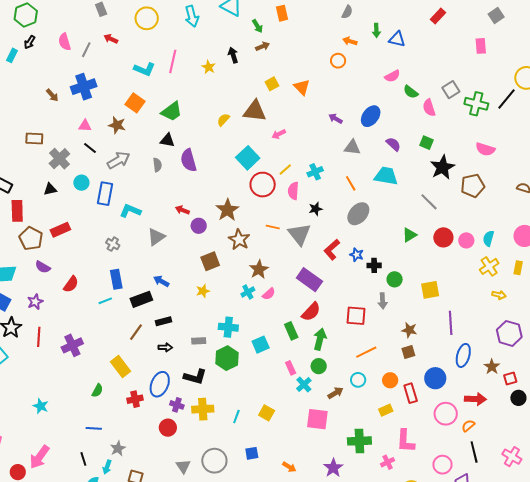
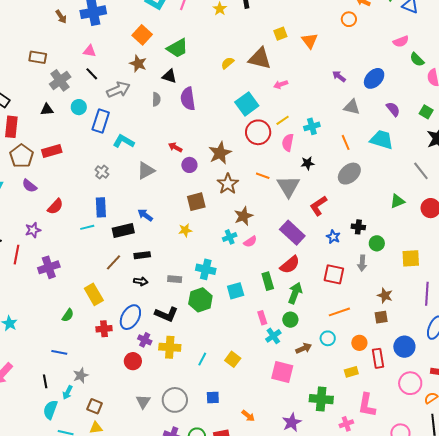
brown star: (117, 125) -> (138, 64), moved
blue star: (357, 255) -> (333, 237), moved
purple star: (35, 302) -> (33, 230), moved

